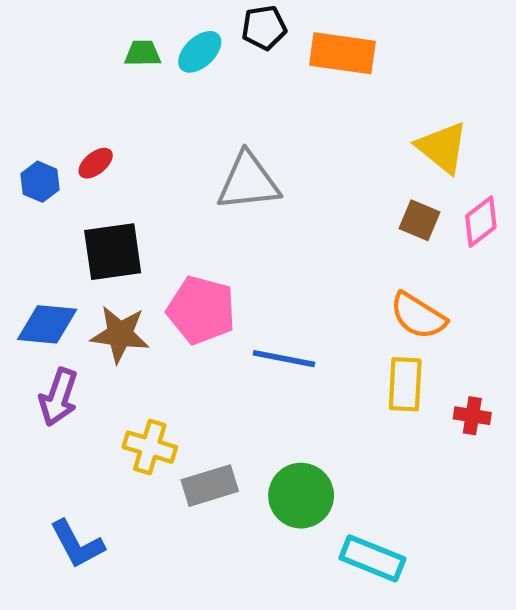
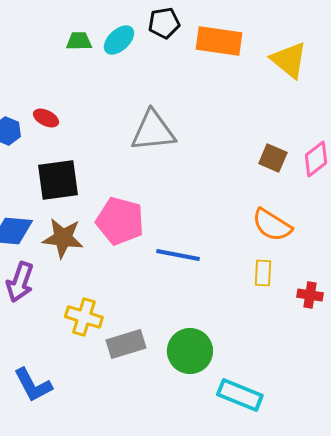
yellow triangle: (442, 147) -> (289, 60), moved
red ellipse: (96, 163) -> (46, 118), turned 65
yellow rectangle: (405, 384) -> (263, 273), size x0.7

